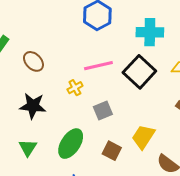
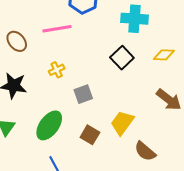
pink line: (98, 66) -> (57, 29), moved
black square: (139, 72) -> (122, 58), size x0.7

